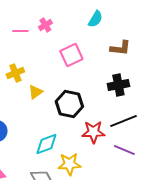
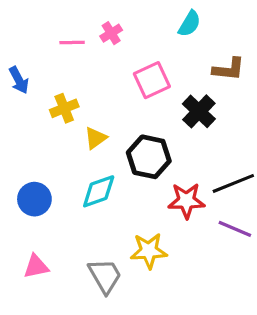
black cross: (118, 85) -> (199, 111), moved, turned -35
cyan diamond: (46, 144) -> (99, 191), moved

